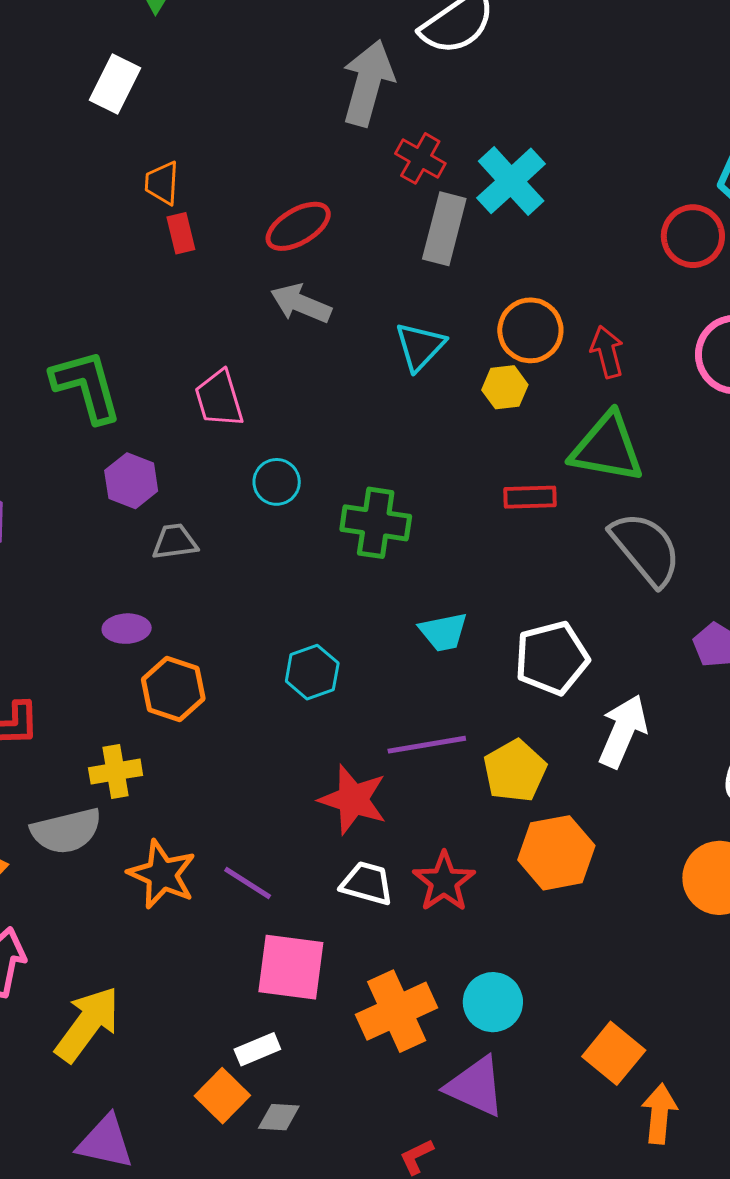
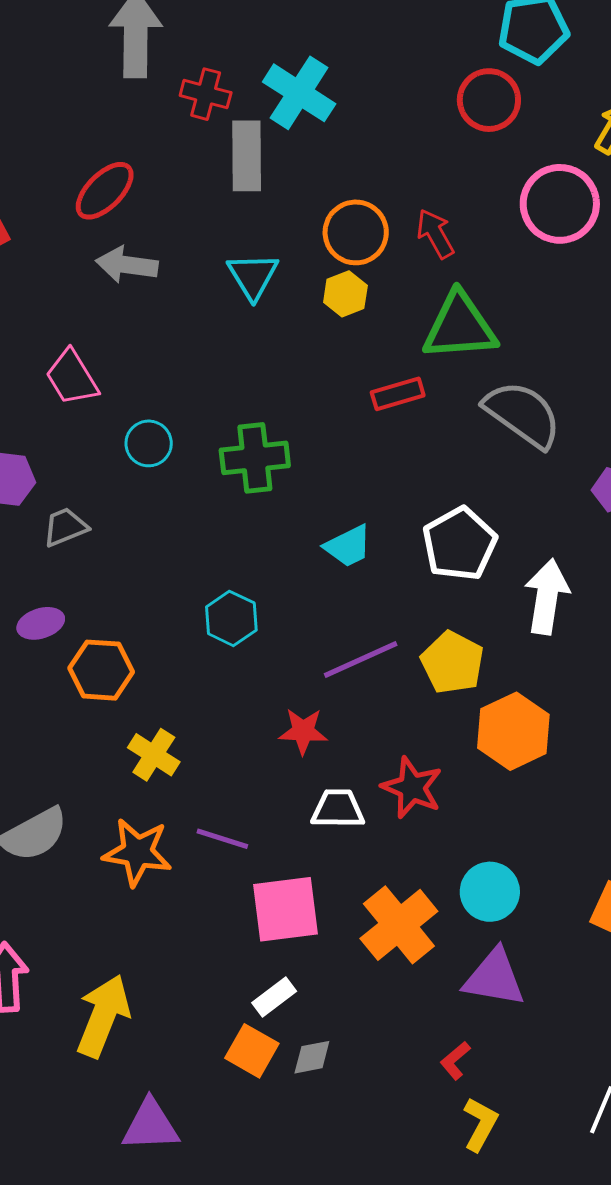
yellow cross: (116, 772) -> (154, 755), moved, turned -33
red star: (353, 799) -> (303, 731), size x0.7

